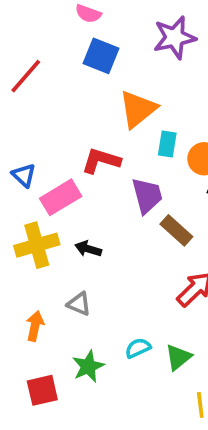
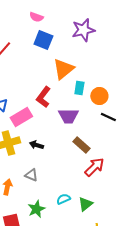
red L-shape: (101, 161) -> (43, 97), turned -70
purple trapezoid: (147, 196) -> (68, 116), turned 105
brown rectangle: (176, 230) -> (81, 145), moved

